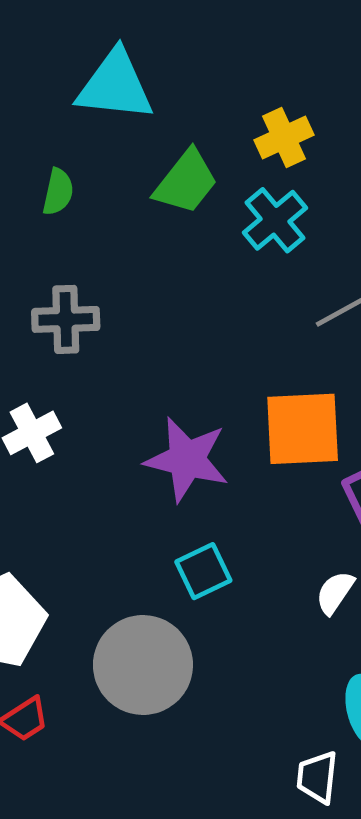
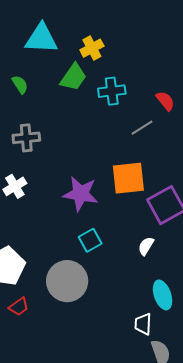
yellow cross: (284, 137) -> (92, 48), moved
green semicircle: (58, 192) -> (20, 84), turned -42
cyan cross: (275, 220) -> (112, 91), turned 36

